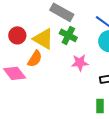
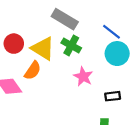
pink star: (80, 63) -> (83, 77), turned 30

